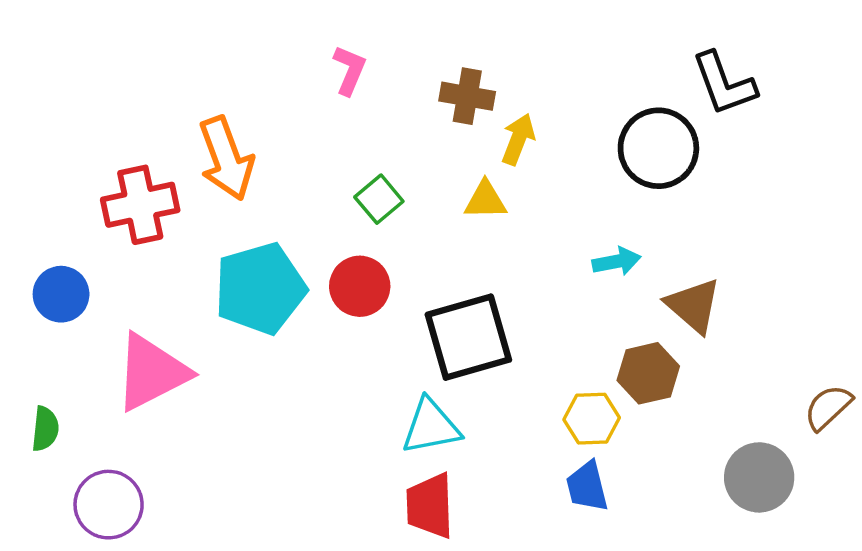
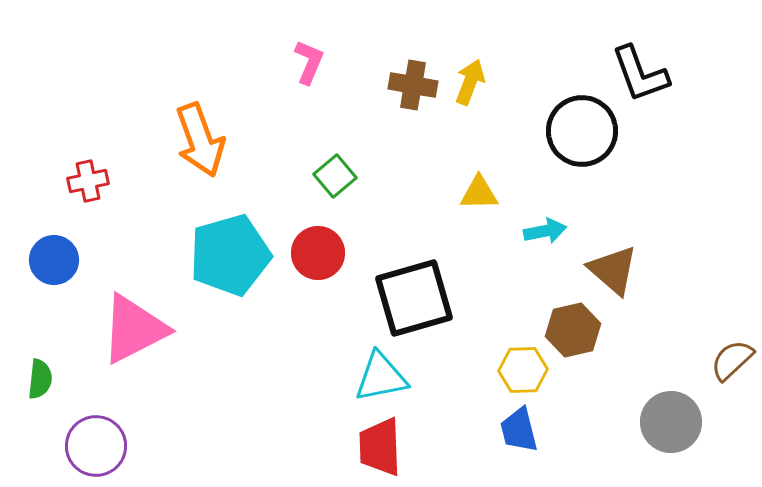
yellow arrow: (518, 139) -> (470, 82), moved
yellow triangle: (485, 200) -> (479, 193), moved
red cross: (140, 205) -> (88, 181), moved, size x0.6

